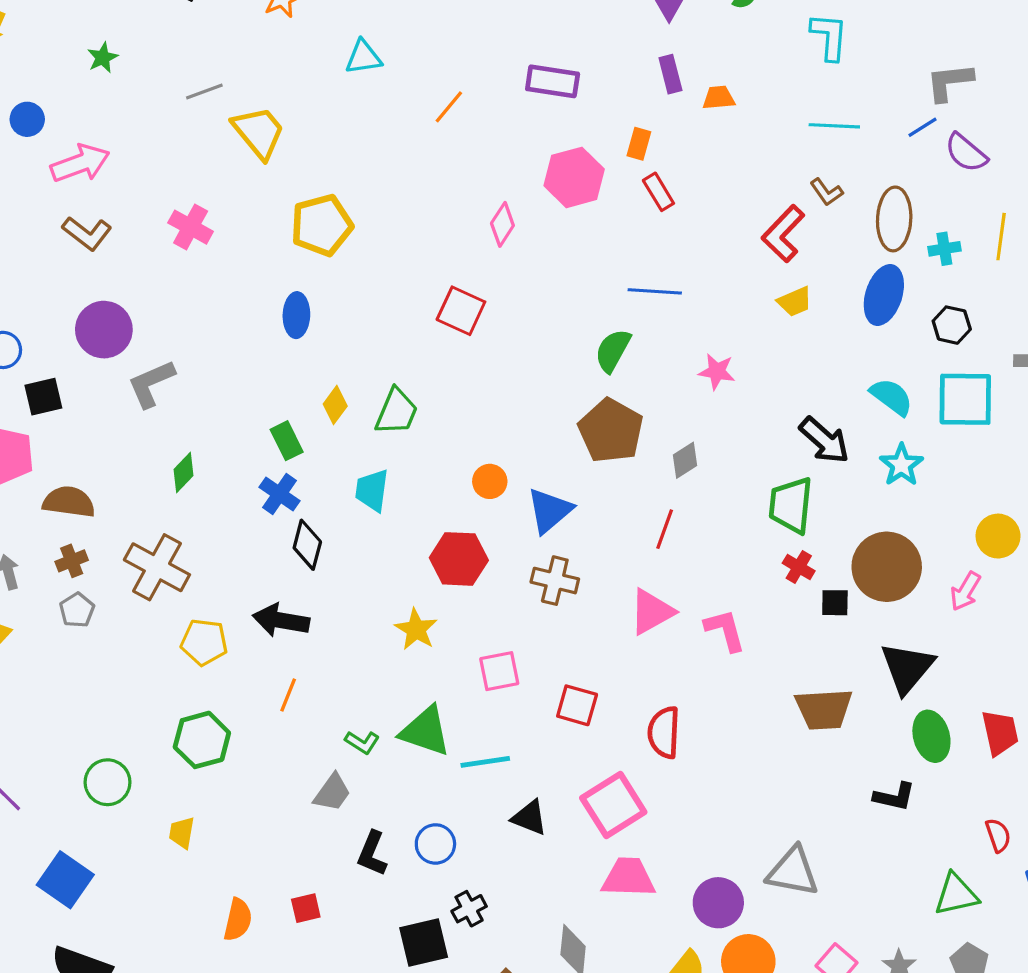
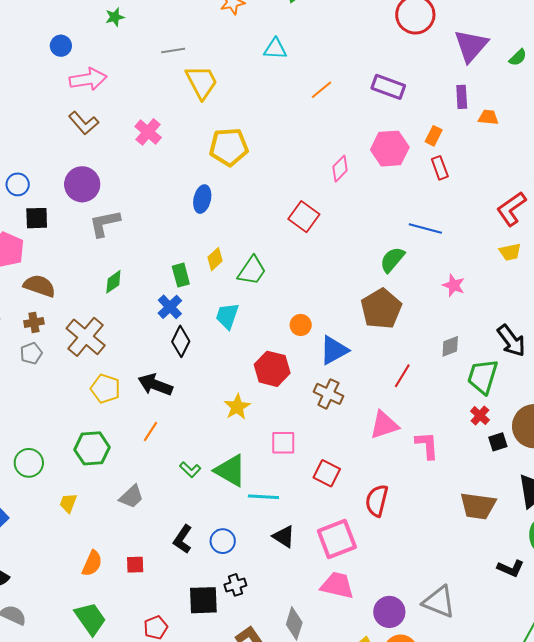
gray diamond: (685, 460) -> (450, 346), moved
black square: (835, 603) -> (498, 442), turned -30
gray trapezoid: (332, 793) -> (131, 497), moved

